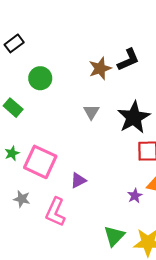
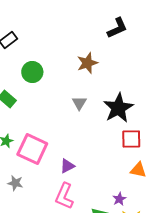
black L-shape: (128, 60) -> (117, 28), moved
purple star: (135, 196) -> (119, 199), moved
pink L-shape: (55, 212) -> (64, 196), moved

